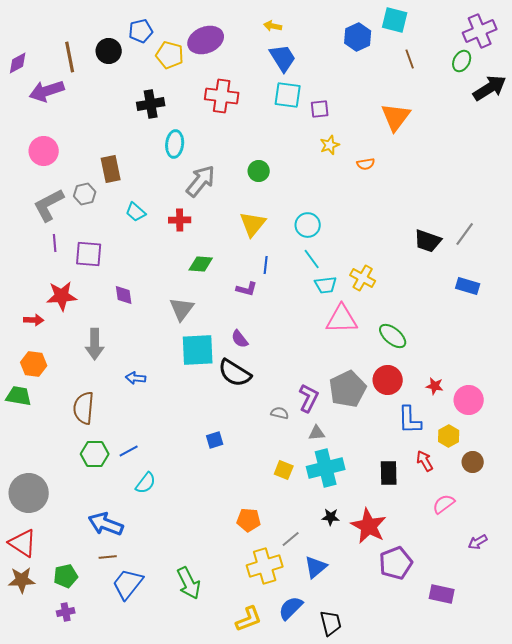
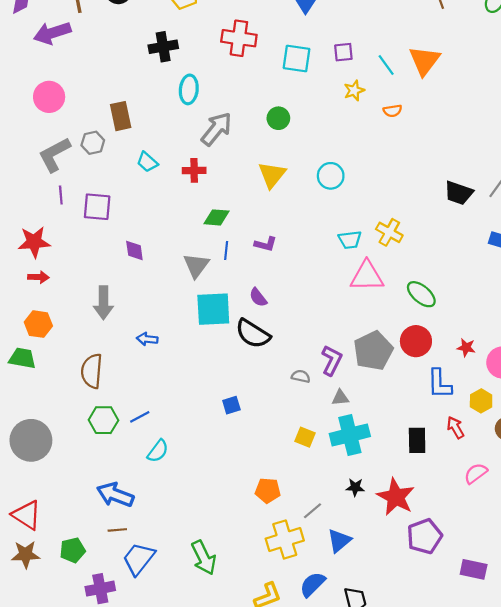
cyan square: (288, 95) -> (297, 58), moved
cyan line: (312, 259) -> (386, 65), moved
blue line: (266, 265) -> (226, 250), moved
red star: (62, 296) -> (34, 242), moved
gray circle: (29, 493) -> (31, 440), moved
purple cross: (66, 612) -> (100, 589), moved, size x1.5

